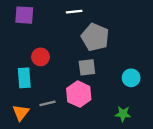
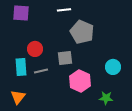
gray square: (87, 67) -> (65, 58), moved
pink hexagon: (79, 94) -> (80, 81), moved
gray line: (47, 103) -> (41, 71), moved

